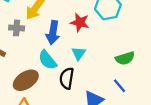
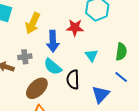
gray cross: (17, 28) -> (25, 57), moved
cyan triangle: (79, 53) -> (91, 55), moved
green semicircle: (125, 58) -> (121, 52), turned -54

